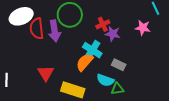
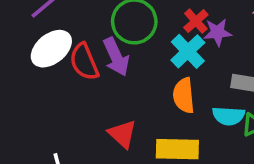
cyan cross: (92, 50) -> (188, 51), moved, turned 30
orange semicircle: (85, 62) -> (184, 96), turned -30

